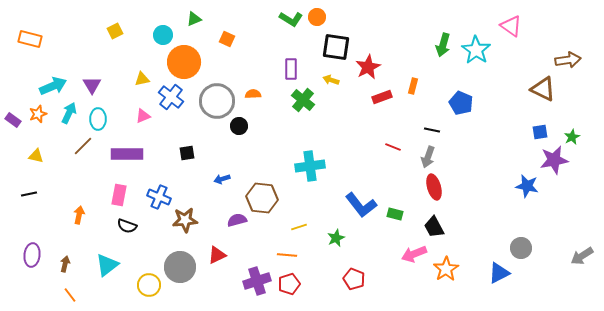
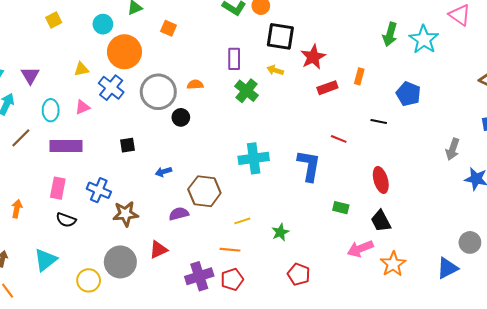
cyan ellipse: (98, 119) -> (51, 110), moved
gray arrow: (428, 157) -> (453, 149), moved
blue L-shape: (361, 205) -> (309, 166), moved, turned -132

